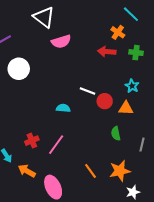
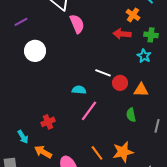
pink semicircle: (61, 41) -> (77, 24), turned -96
cyan star: (132, 86) -> (144, 56), moved
pink line: (56, 145) -> (89, 111), moved
orange line: (90, 171) -> (97, 153), moved
orange star: (120, 171) -> (123, 152), moved

